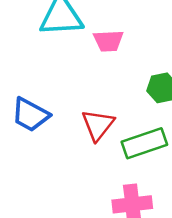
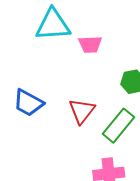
green rectangle: (144, 143) -> (119, 126), turned -32

